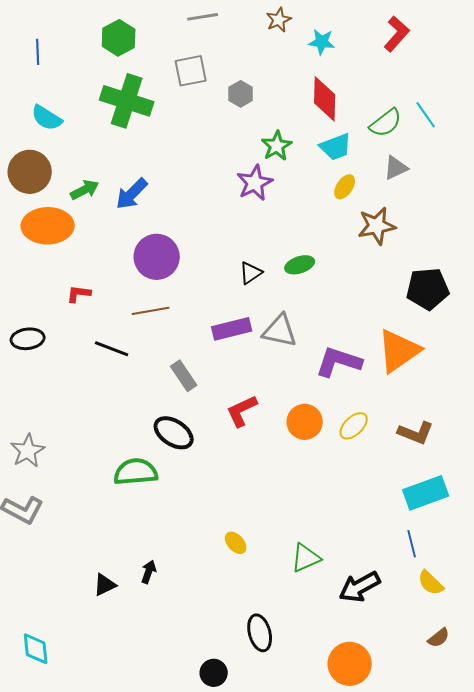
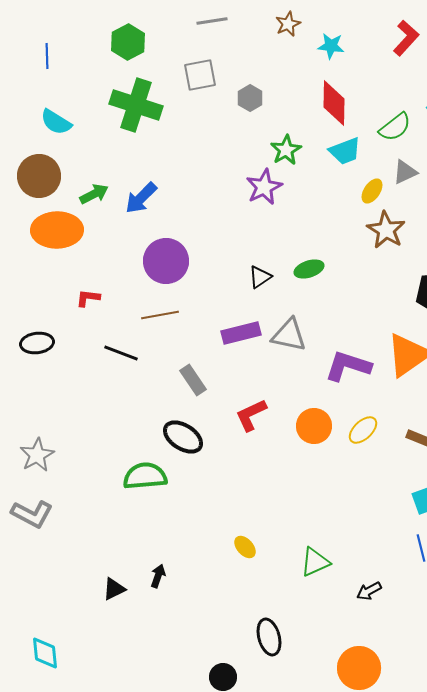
yellow ellipse: (345, 187) -> (372, 191), moved
brown star: (377, 226) -> (386, 230), turned -30
black arrow: (360, 587) -> (369, 591), size x0.6

